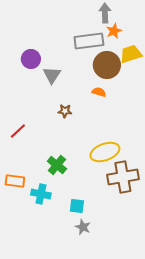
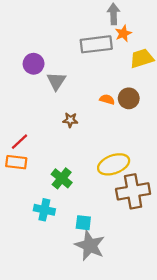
brown circle: (107, 65) -> (129, 98), moved, size x0.7
orange rectangle: (15, 181) -> (16, 162), moved
gray star: (83, 227) -> (90, 245), size x1.8

